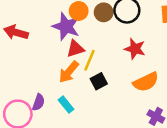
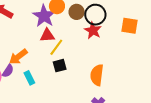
red star: (135, 49) -> (93, 30), moved
orange arrow: (69, 72) -> (18, 57), moved
orange semicircle: (146, 82) -> (97, 75), turned 110

